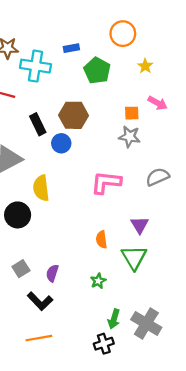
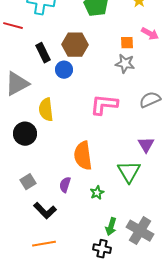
purple triangle: (140, 225) -> (146, 145), moved
orange semicircle: (102, 240) -> (83, 156), moved, size x1.8
purple semicircle: (52, 273) -> (65, 185), moved
black cross: (104, 344) -> (102, 249), turned 30

